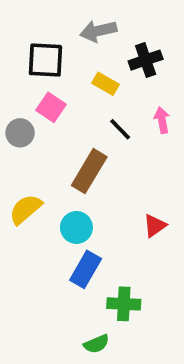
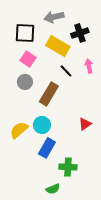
yellow rectangle: (106, 84) -> (58, 46), size x1.6
gray circle: (20, 133) -> (25, 82), moved
yellow semicircle: (25, 209) -> (19, 130), moved

